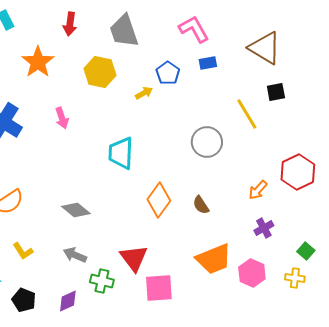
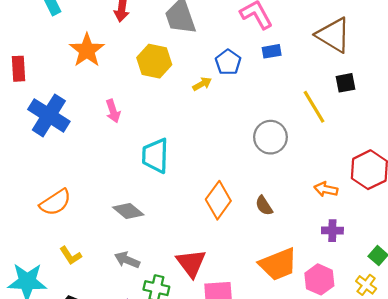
cyan trapezoid: (121, 153) -> (155, 156), moved
orange arrow: (258, 190) -> (326, 189), turned 60
purple cross: (264, 228) -> (332, 231), turned 30
yellow cross: (295, 278) -> (366, 285), turned 30

